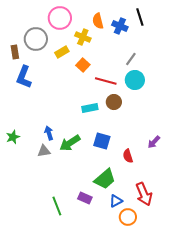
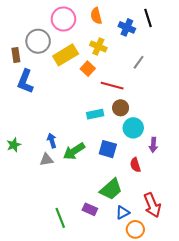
orange semicircle: (98, 21) -> (96, 16), moved
yellow cross: (83, 37) -> (98, 46), moved
yellow rectangle: (62, 52) -> (66, 55), size x1.6
cyan circle: (135, 80) -> (133, 128), moved
purple arrow: (154, 142) -> (153, 145), moved, turned -40

